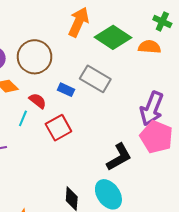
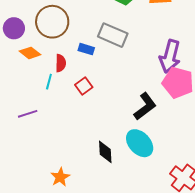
red semicircle: (38, 101) -> (61, 63), turned 60
red square: (58, 128) -> (84, 86), size x0.7

